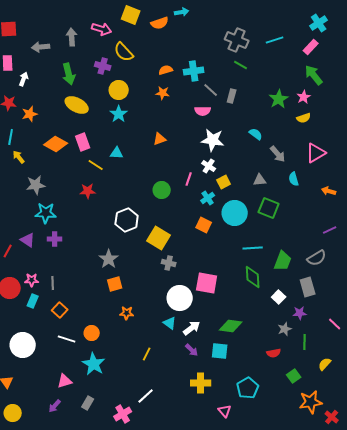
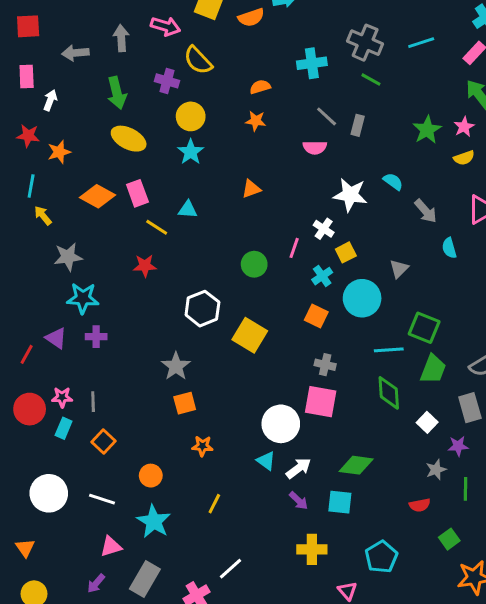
cyan cross: (194, 71) -> (312, 63), moved
white star: (213, 140) -> (350, 195), moved
gray triangle: (260, 180) -> (399, 269), moved, turned -40
green square: (269, 208) -> (424, 328), moved
gray cross: (169, 263) -> (325, 365), moved
white line: (67, 339) -> (102, 499), moved
yellow line: (147, 354) -> (214, 504), moved
gray rectangle: (88, 403) -> (145, 579), size x1.6

